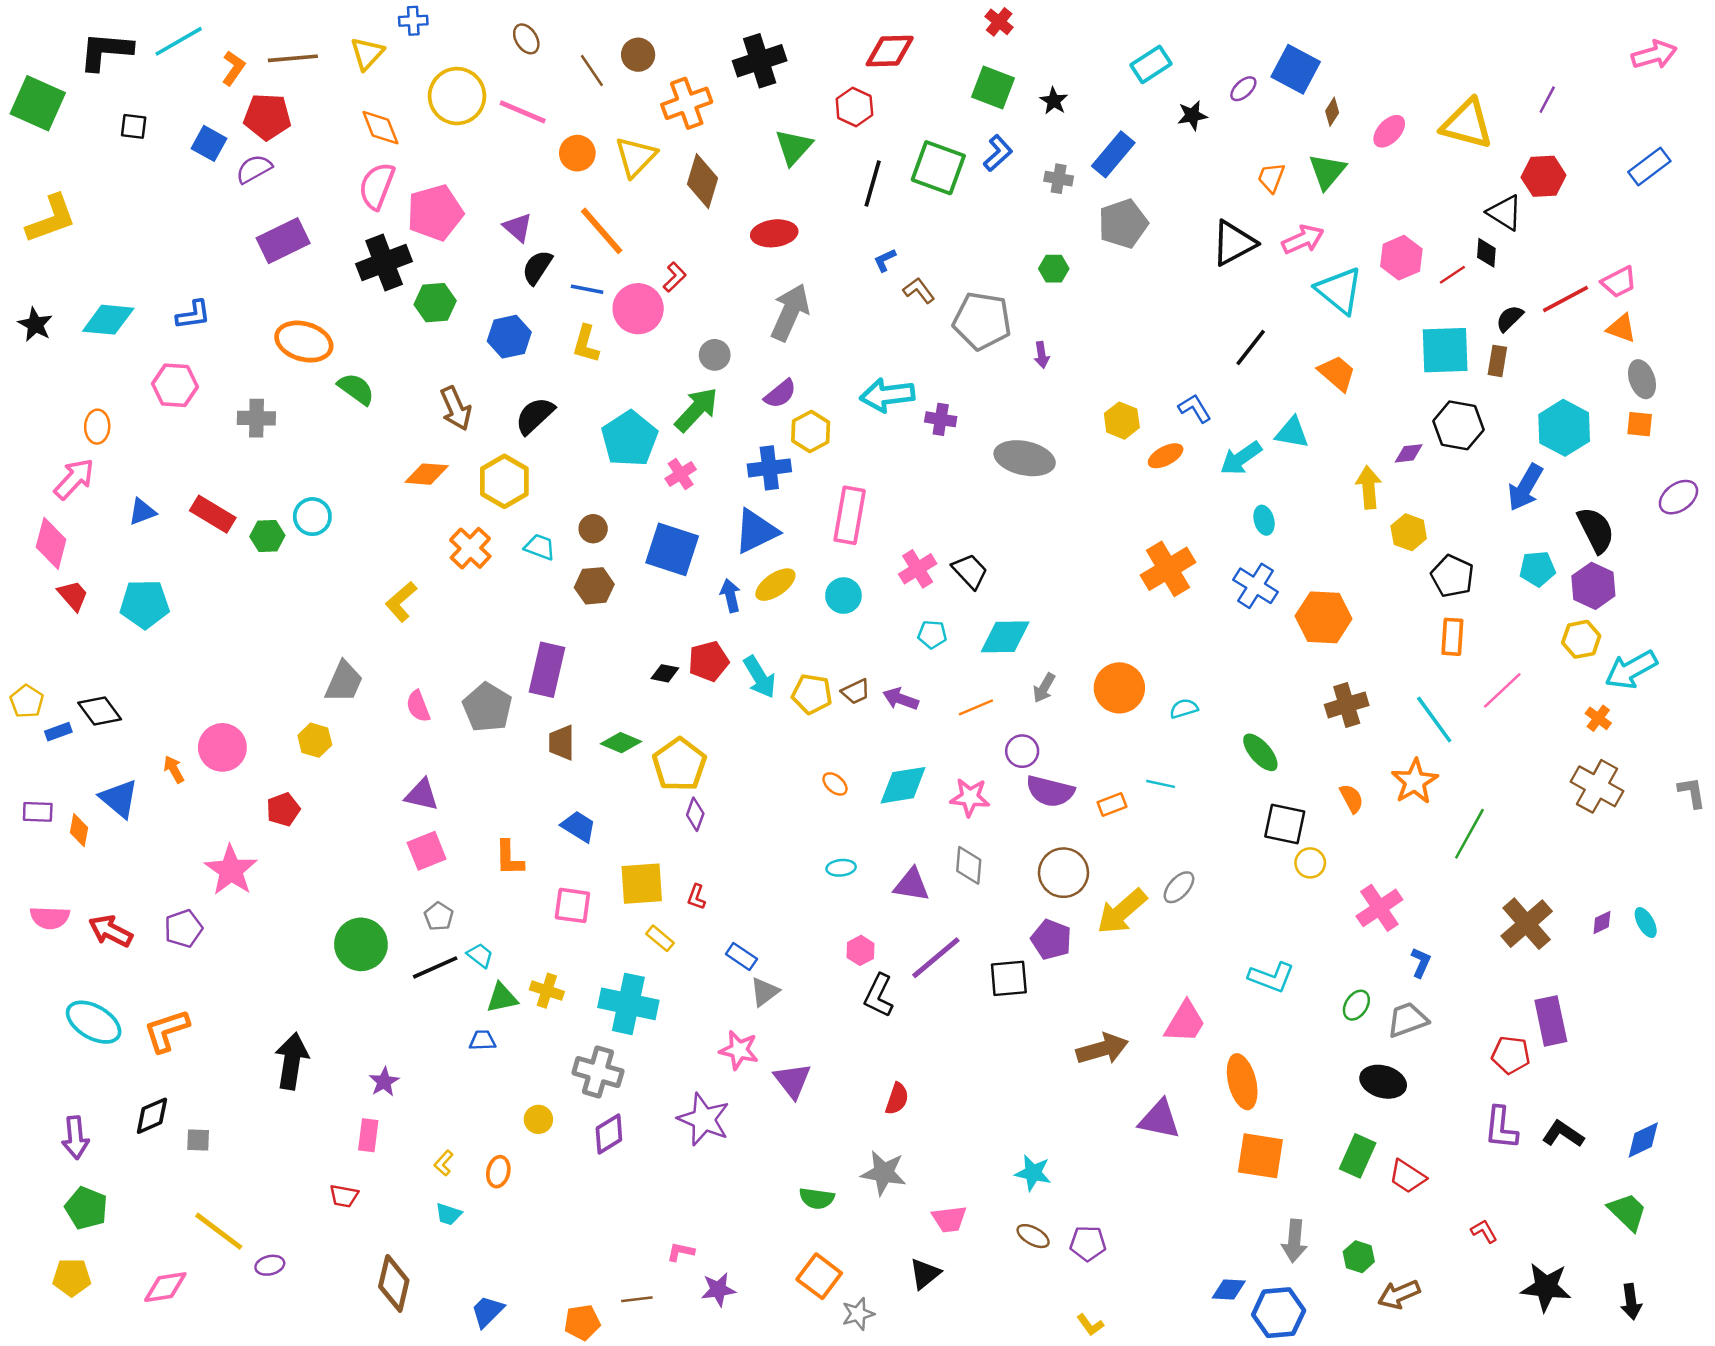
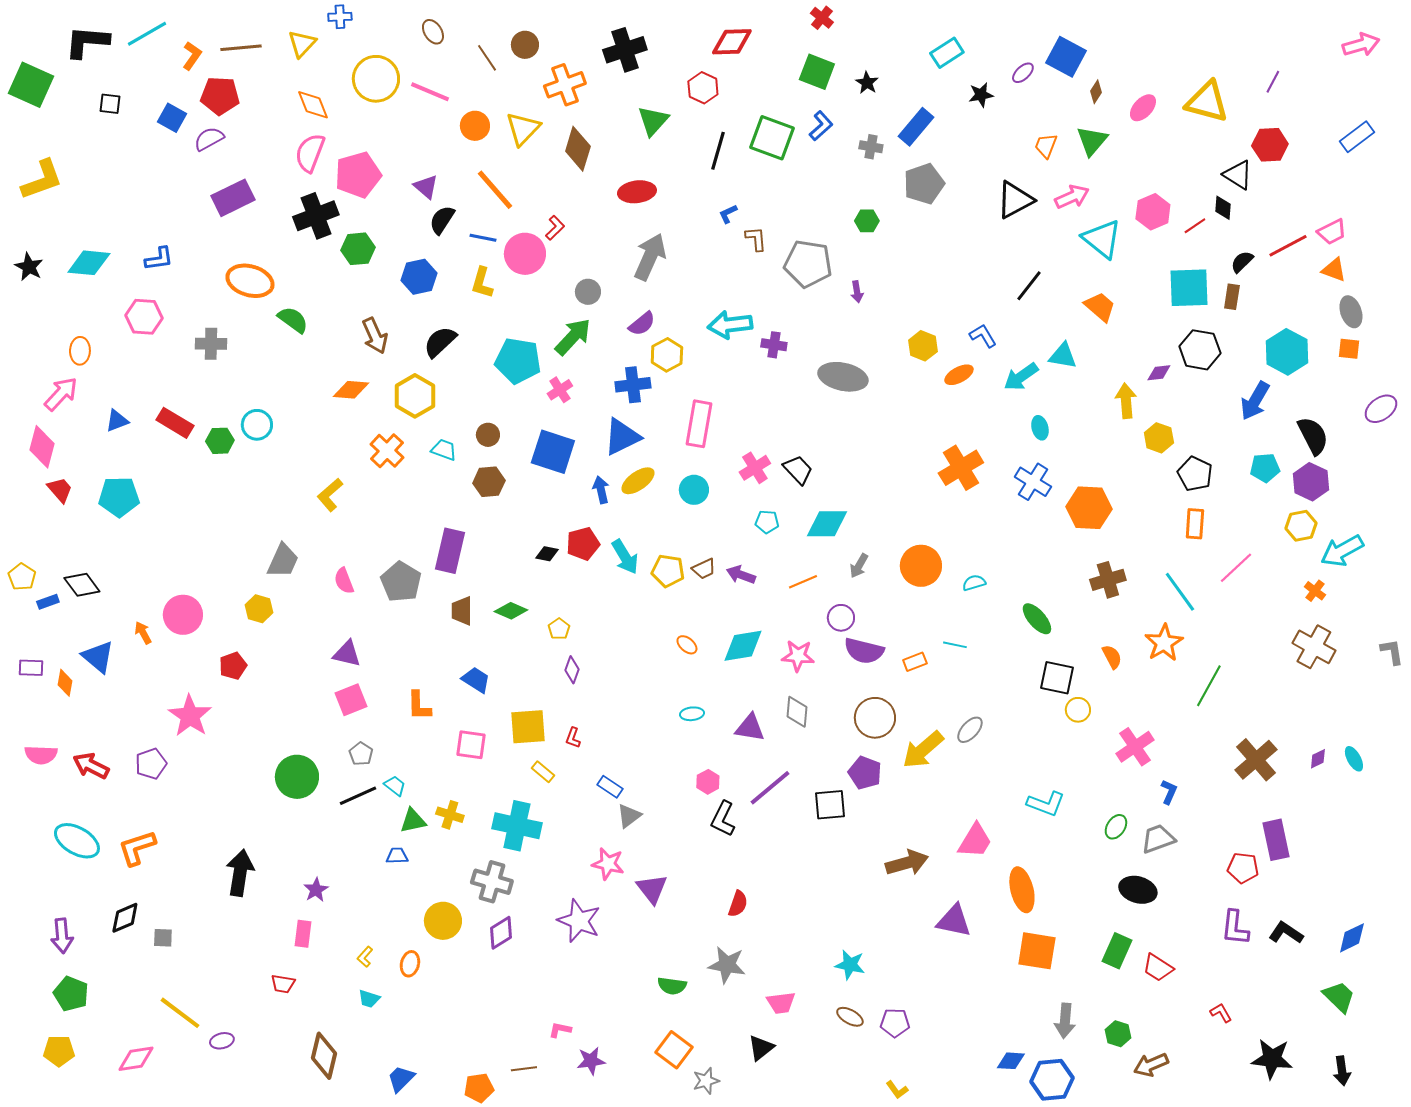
brown L-shape: (919, 290) -> (756, 239), turned 32
cyan pentagon: (630, 439) -> (518, 361), turned -30
yellow pentagon: (679, 764) -> (559, 629), size x0.5
yellow circle: (538, 1119) -> (443, 921), size x1.6

